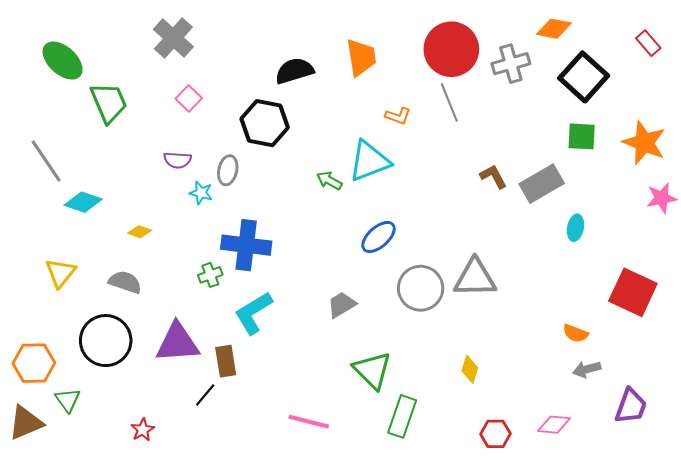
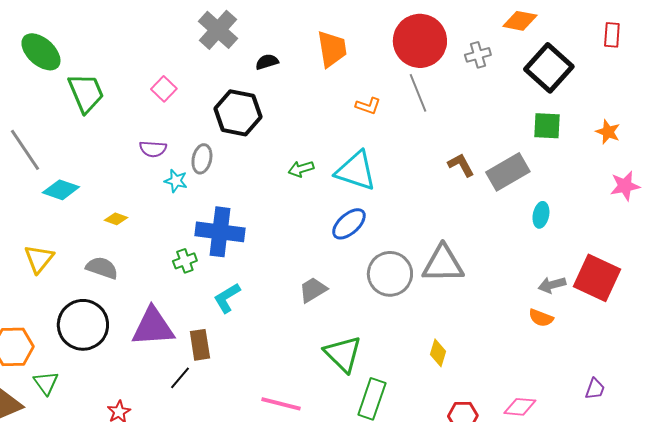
gray cross: (173, 38) -> (218, 30), moved
red rectangle: (648, 43) -> (612, 35), turned 45
gray cross: (511, 64) -> (478, 55), size x0.7
black semicircle: (294, 71) -> (267, 62), size x0.6
orange star: (644, 143) -> (608, 132), size x0.6
cyan triangle: (369, 161) -> (356, 171), moved, turned 39
green arrow: (329, 181) -> (301, 169), turned -45
cyan L-shape: (253, 313) -> (227, 298), size x0.7
gray arrow: (587, 369) -> (552, 285), moved
purple trapezoid: (631, 406) -> (595, 389), size x0.6

